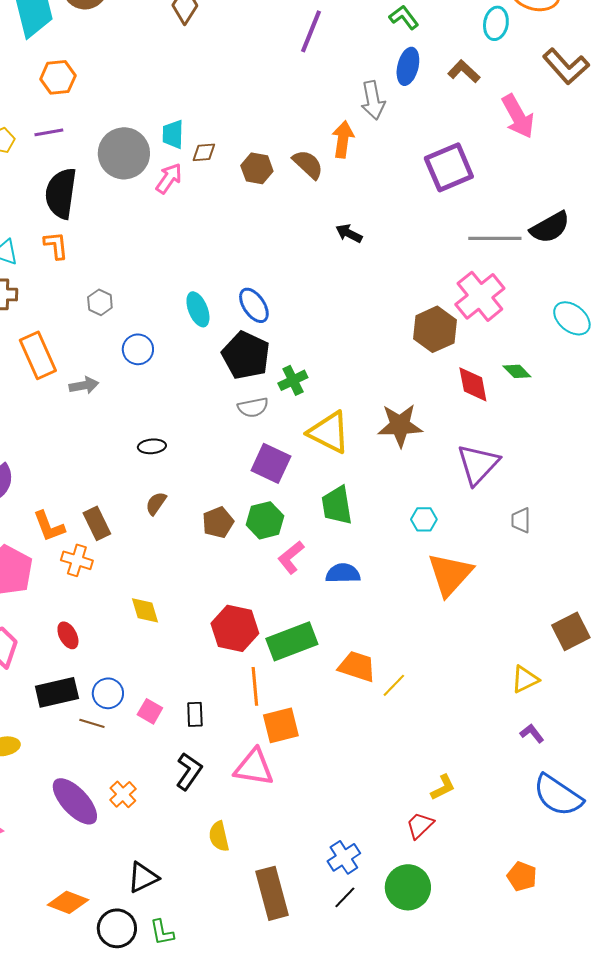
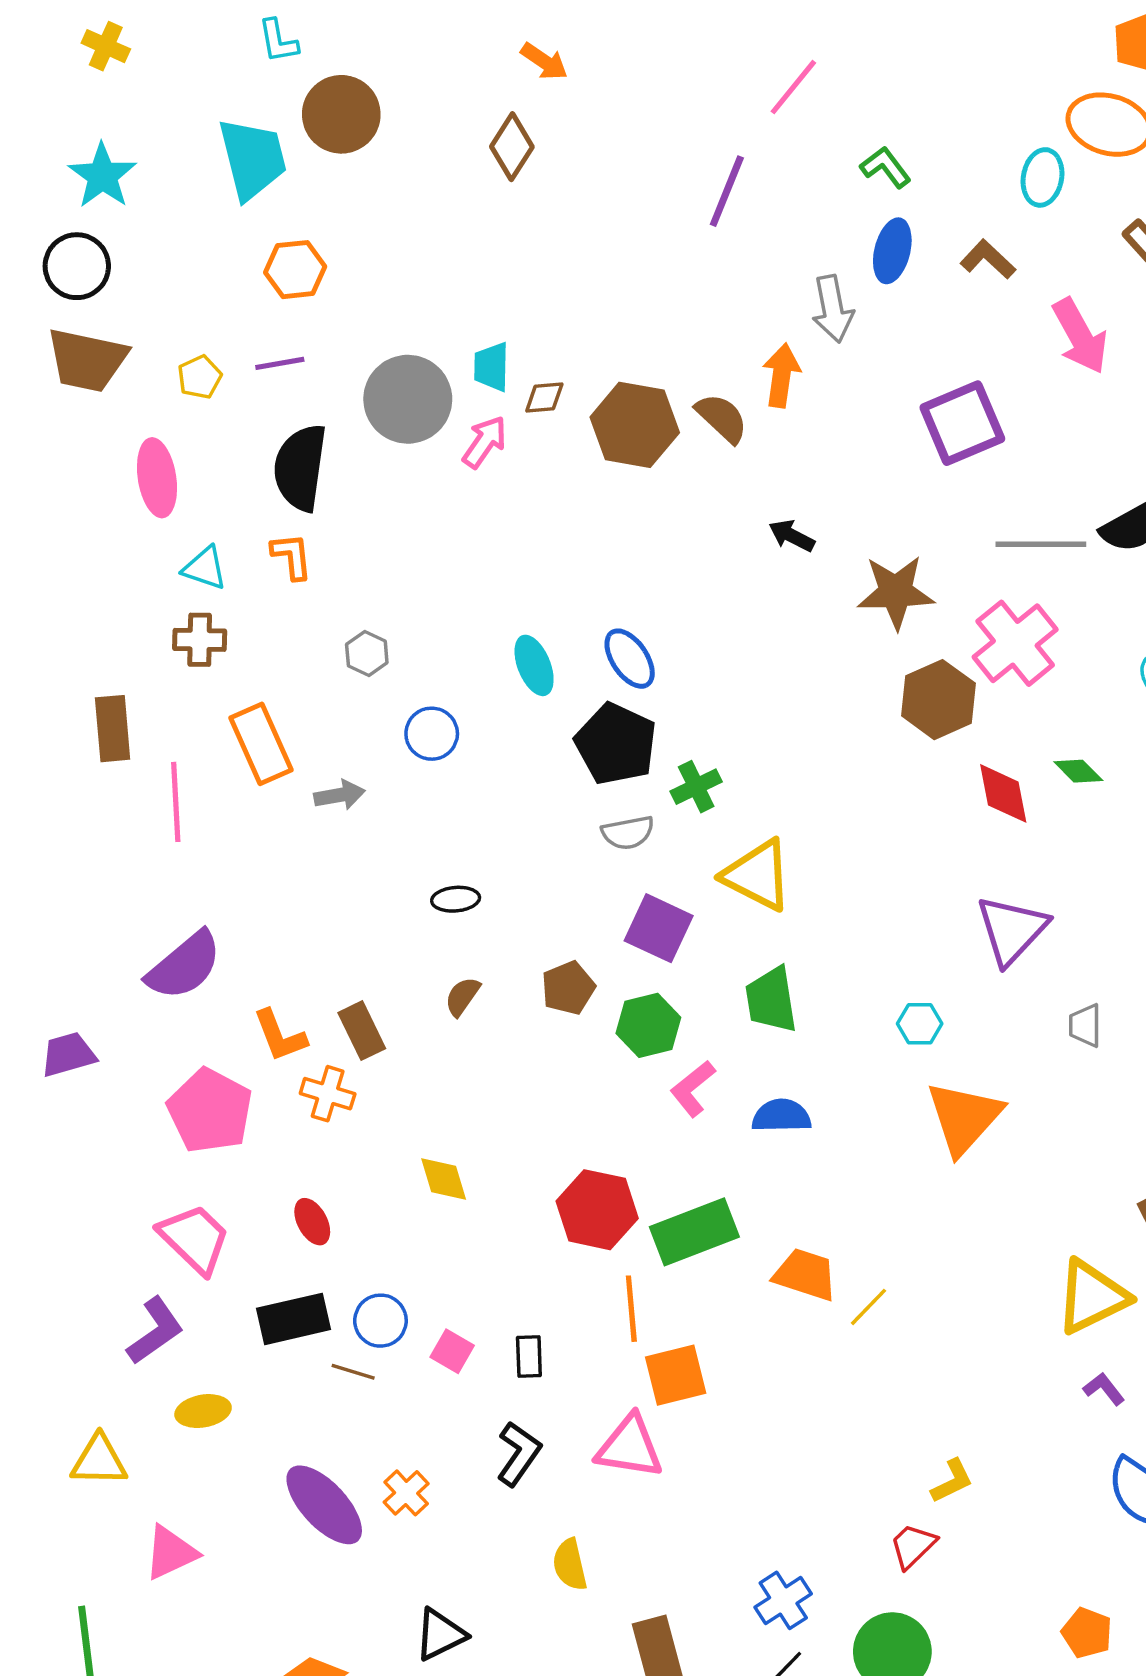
brown hexagon: (257, 168) -> (635, 425), size x1.6
brown star: (400, 425) -> (896, 592), moved
brown pentagon: (218, 522) -> (568, 988), moved
yellow triangle: (525, 679) -> (1092, 1297), size x1.6

